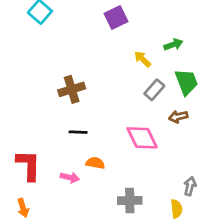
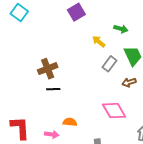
green arrow: (173, 45) -> (121, 29), turned 40
black line: (78, 132) -> (53, 89), moved
pink diamond: (142, 138) -> (114, 111), moved

